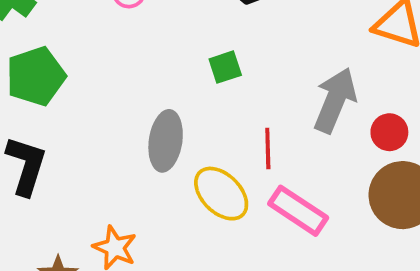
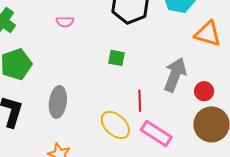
green square: (225, 67) -> (117, 58), turned 30
gray ellipse: (166, 141) -> (58, 102), moved

